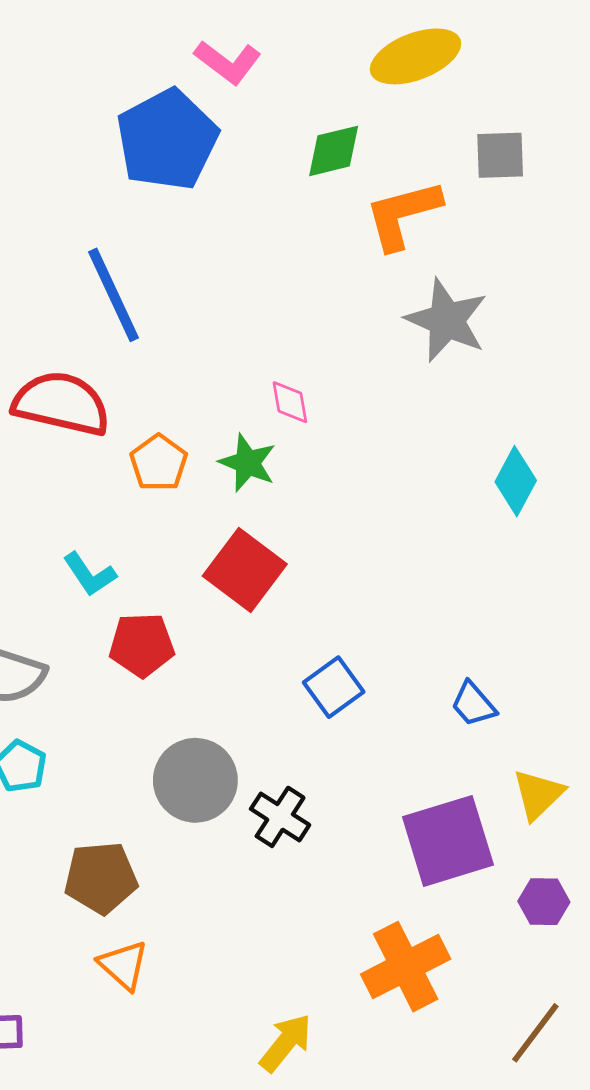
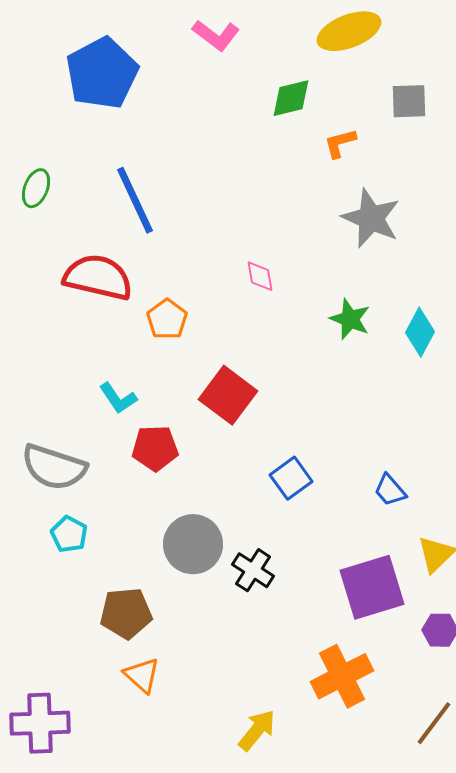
blue pentagon: (167, 140) -> (102, 73), moved
orange L-shape: (403, 214) -> (340, 143), size x0.6
green star: (248, 463) -> (350, 319), moved

